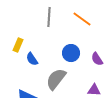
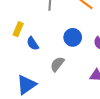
gray semicircle: (56, 79) -> (57, 64), size x0.7

